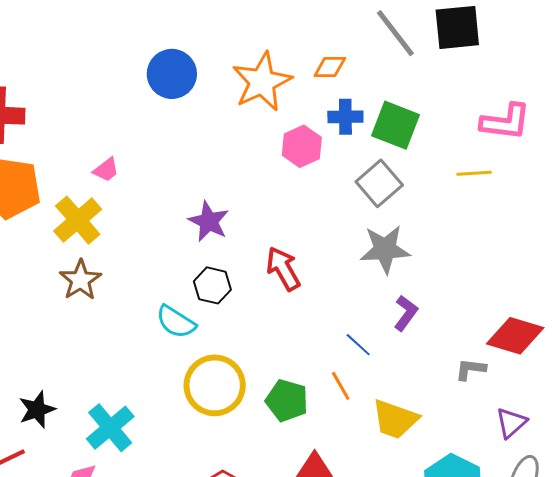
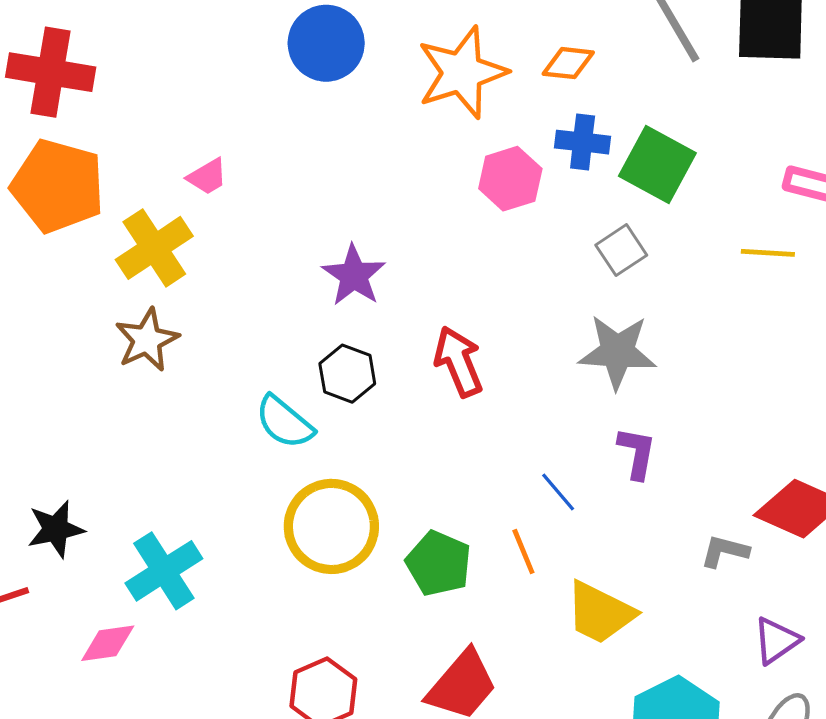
gray square: (379, 183) -> (621, 250), size x0.7
purple L-shape: (406, 313) -> (637, 453), turned -33

